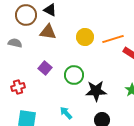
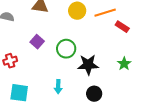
cyan arrow: (66, 113) -> (58, 87), turned -136

